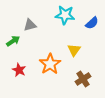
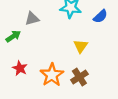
orange star: (50, 64) -> (52, 75), moved
brown cross: (83, 79) -> (79, 77), moved

